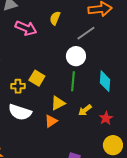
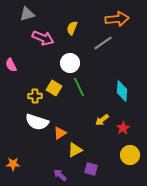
white circle: (76, 56) -> (70, 63), moved
green line: (73, 81) -> (79, 87), moved, turned -30
yellow triangle: (58, 103) -> (75, 150), moved
orange triangle: (51, 121) -> (60, 133), moved

